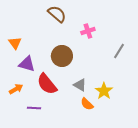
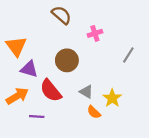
orange triangle: (15, 43) -> (16, 46), size x1.5
orange arrow: (16, 89) -> (17, 96), size x1.5

